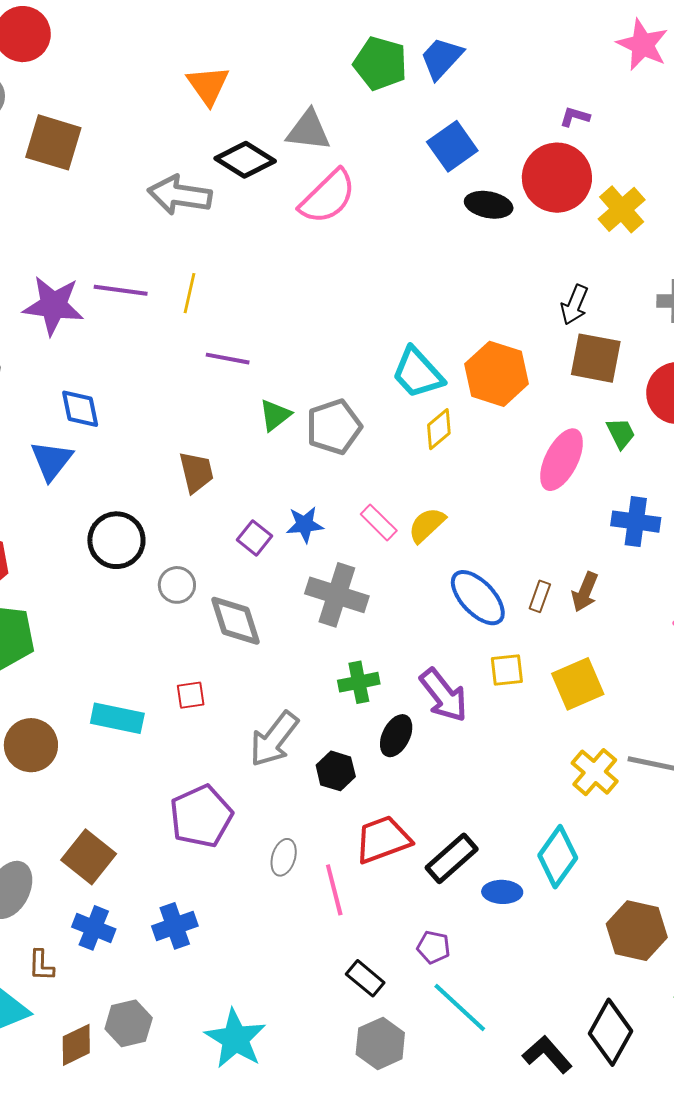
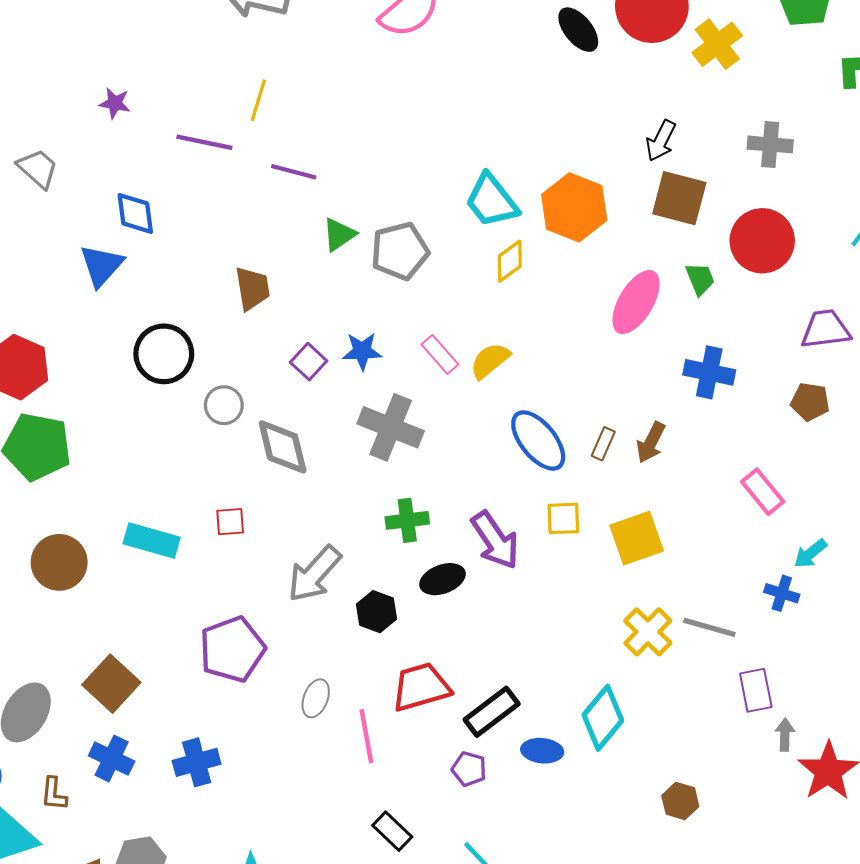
black ellipse: (489, 205) -> (578, 30), turned 36
purple line: (121, 290) -> (204, 142), moved
purple star: (53, 305) -> (115, 103), size x0.5
black ellipse: (396, 736) -> (442, 579), turned 39
brown hexagon: (637, 931) -> (680, 801), size x0.6
purple pentagon: (434, 947) -> (469, 769), moved

